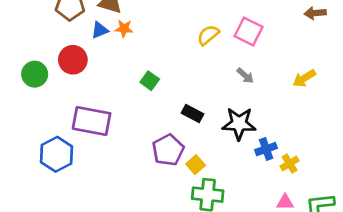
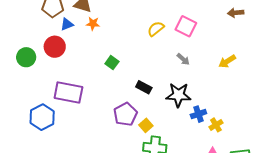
blue triangle: (100, 30) -> (67, 24), moved

